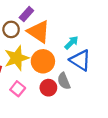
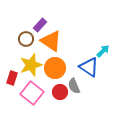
cyan arrow: (71, 43) -> (103, 51), moved
pink square: (18, 89) -> (32, 93), size x1.6

